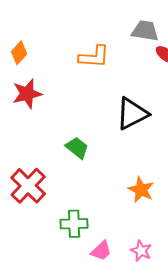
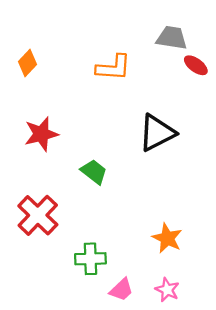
red star: (27, 94) -> (41, 134), moved
orange star: (141, 190) -> (167, 238), moved

